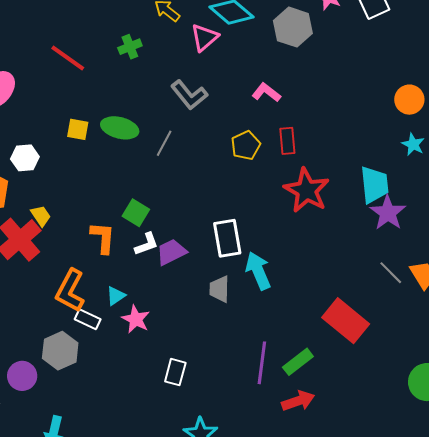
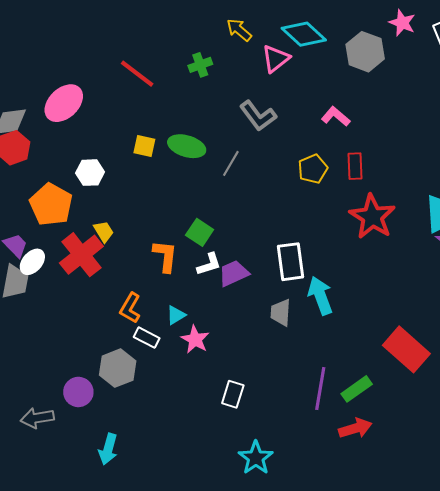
orange L-shape: (70, 291) -> (130, 308), size x0.7

